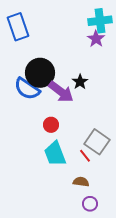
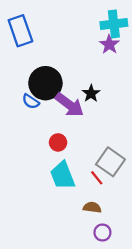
blue semicircle: (27, 89) -> (31, 101), size x0.6

